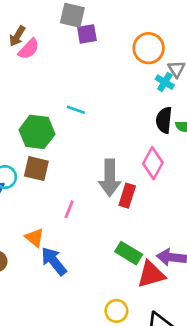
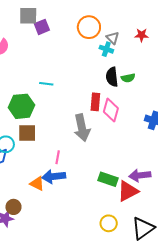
red rectangle: (127, 196) -> (95, 102), moved
blue arrow: (54, 261) -> (54, 177), moved, turned -45

